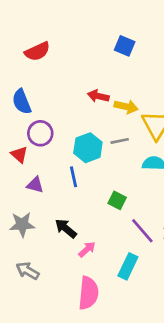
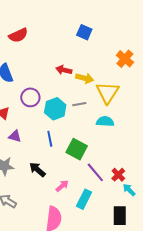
purple circle: (40, 133) -> (30, 97), moved
blue line: (73, 177) -> (50, 139), moved
green square: (117, 200) -> (77, 149), size x1.5
pink arrow: (87, 249) -> (62, 186), moved

